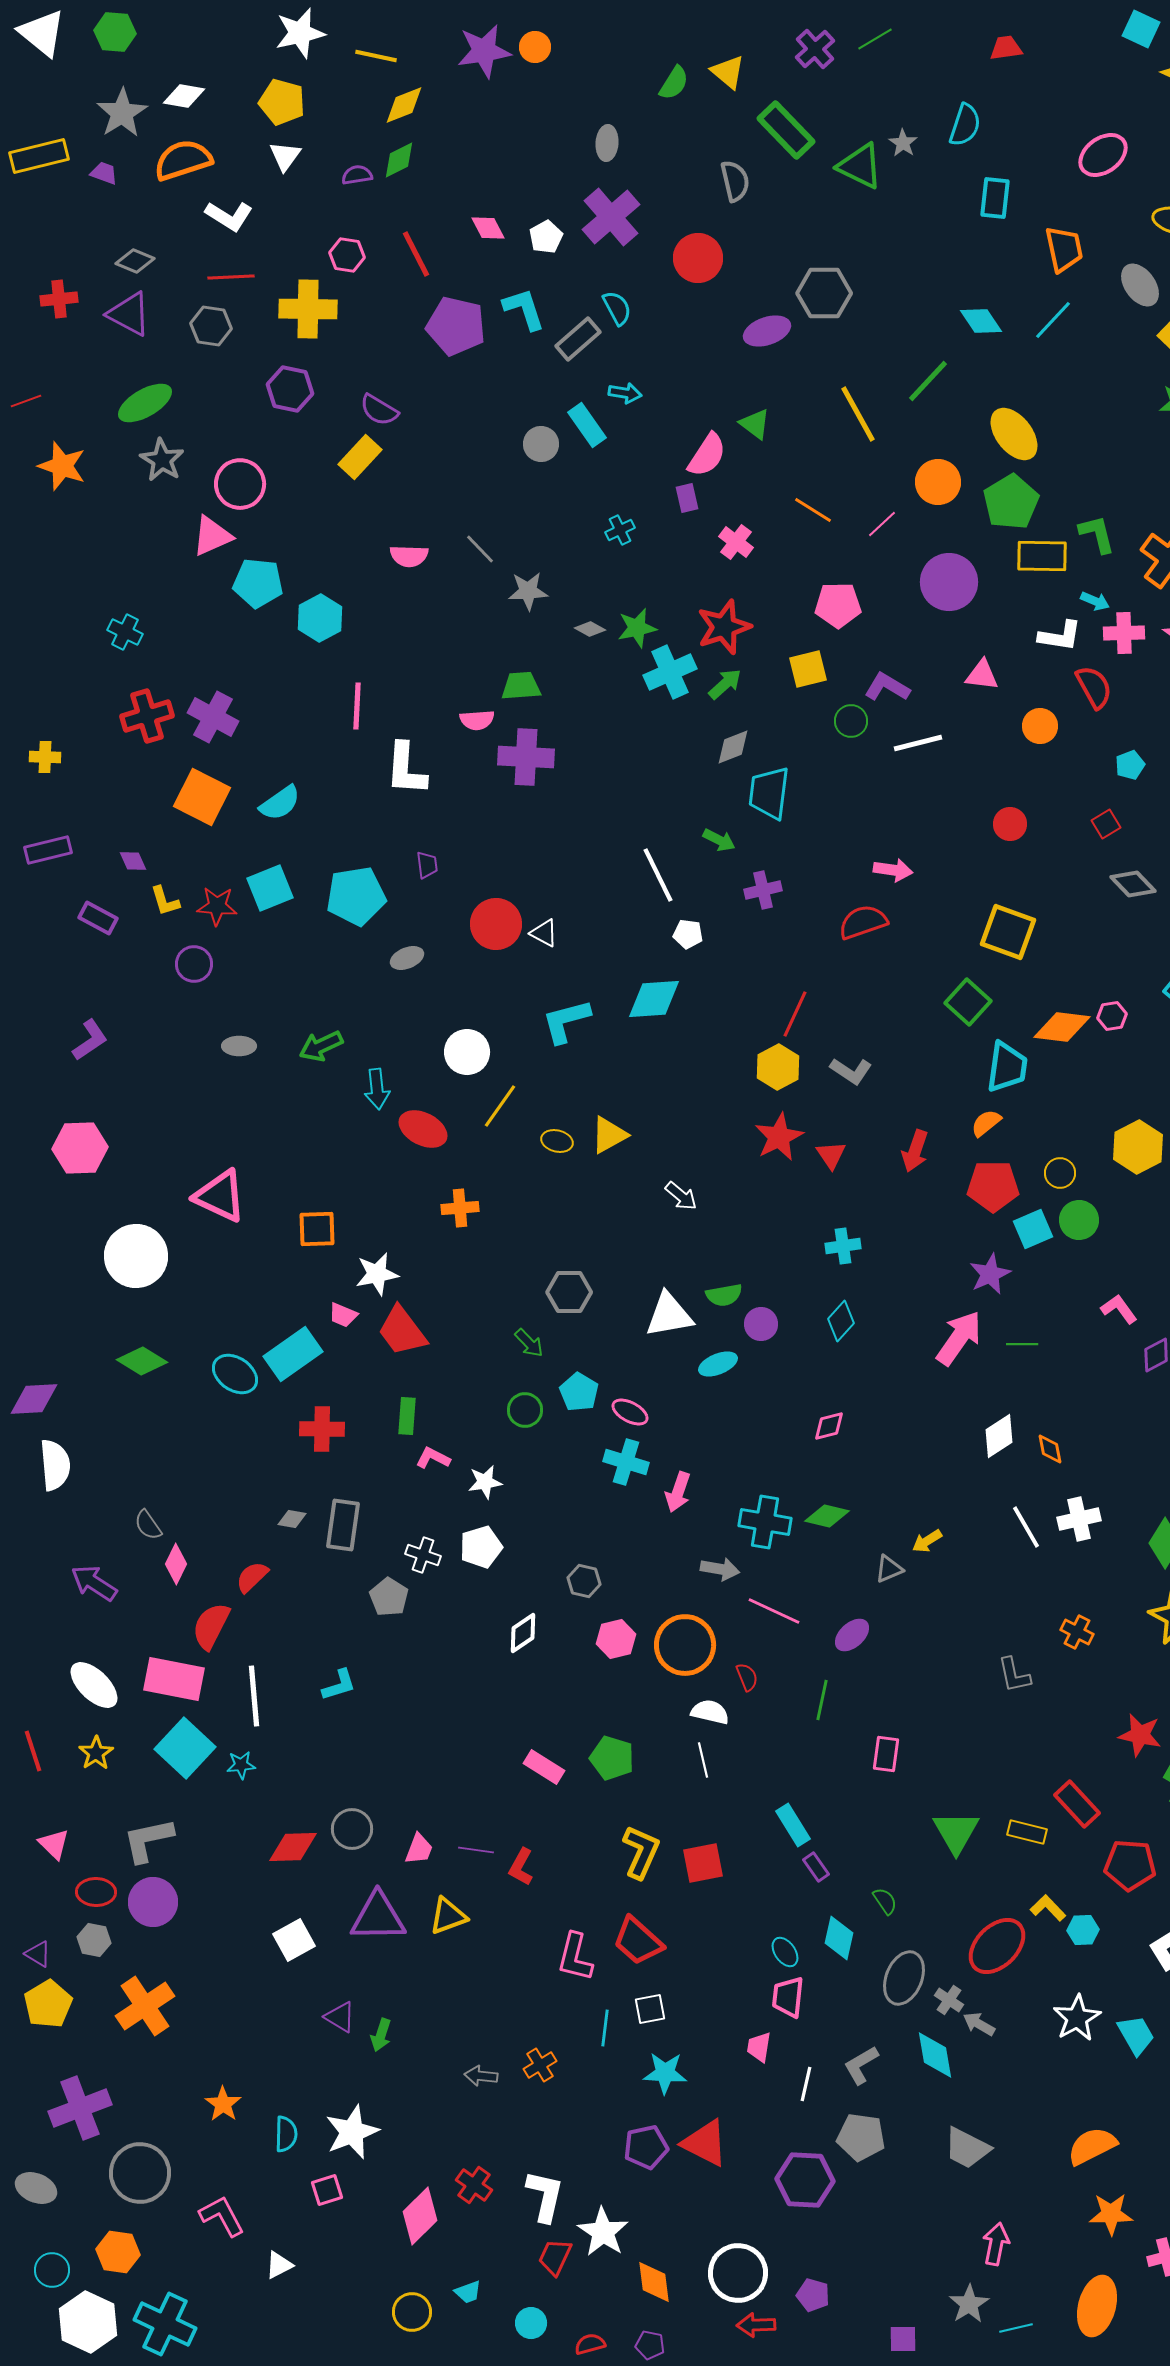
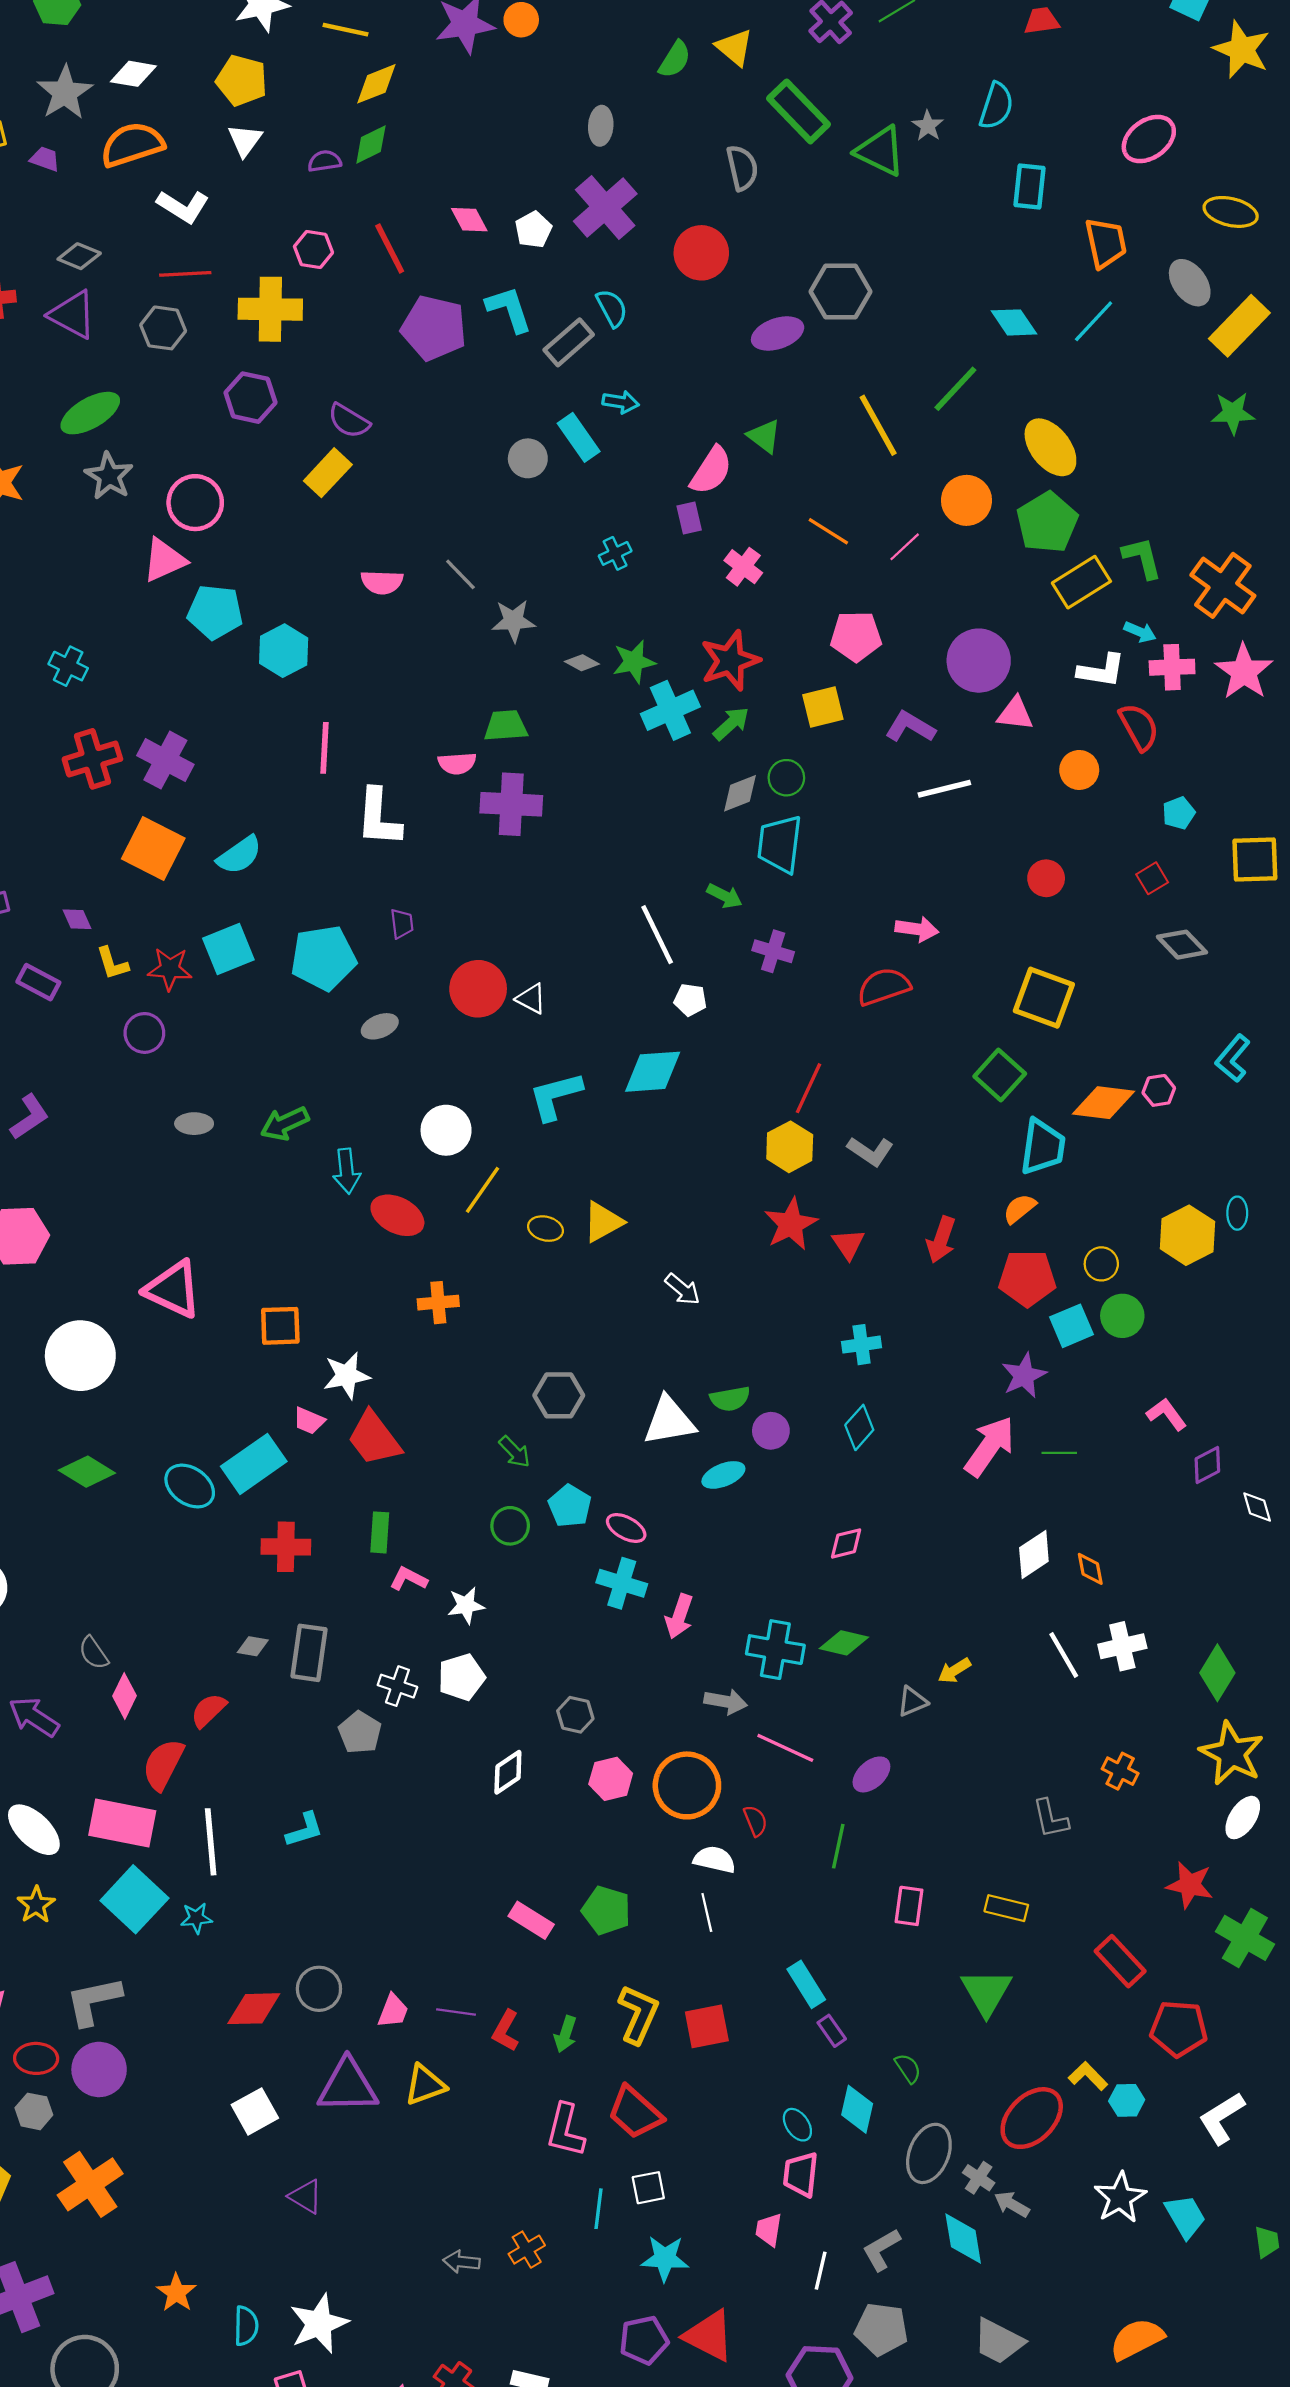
yellow rectangle: (1042, 556) -> (1081, 582), turned -33
purple circle: (949, 582) -> (979, 661), moved
green circle: (851, 721) -> (786, 778), moved
purple cross: (763, 890) -> (773, 951), turned 30
yellow rectangle: (1027, 1832) -> (1006, 1908), moved
green arrow: (381, 2035) -> (565, 2034), moved

